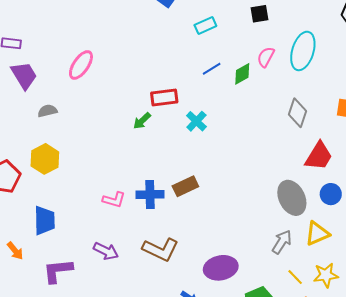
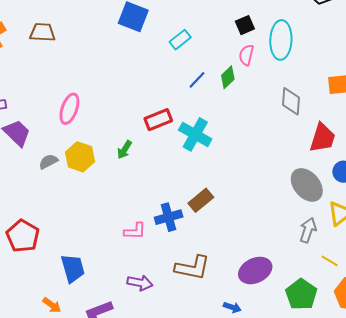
black square: (260, 14) -> (245, 25), moved
green arrow: (142, 121) -> (124, 150), moved
cyan cross: (196, 121) -> (195, 134), size x1.5
yellow hexagon: (45, 159) -> (80, 157), moved

